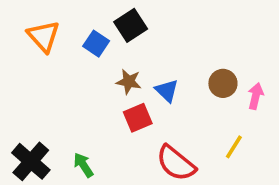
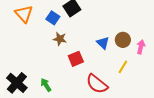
brown star: (129, 82) -> (60, 39), moved
blue triangle: (167, 91) -> (103, 43), moved
yellow line: (234, 147) -> (123, 67), moved

